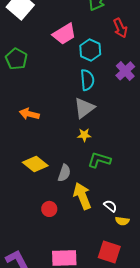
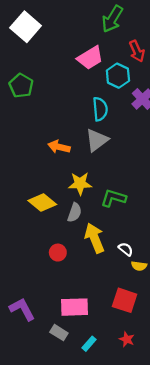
pink trapezoid: (64, 34) -> (90, 58), moved
cyan hexagon: (90, 50) -> (118, 76), moved
orange arrow: (29, 114) -> (59, 147), moved
yellow star: (84, 135) -> (80, 184), moved, size x1.5

